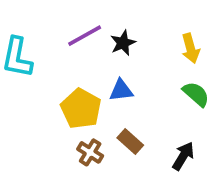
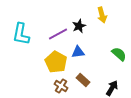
purple line: (85, 36) -> (58, 34), moved
yellow arrow: (191, 48) -> (102, 15), moved

